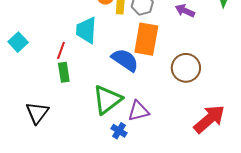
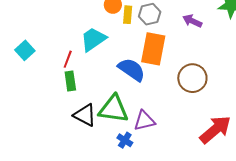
cyan trapezoid: (86, 30) -> (93, 39), turned 52
green triangle: (107, 100) -> (113, 109), turned 44
black triangle: (37, 113) -> (85, 115), moved, turned -40

